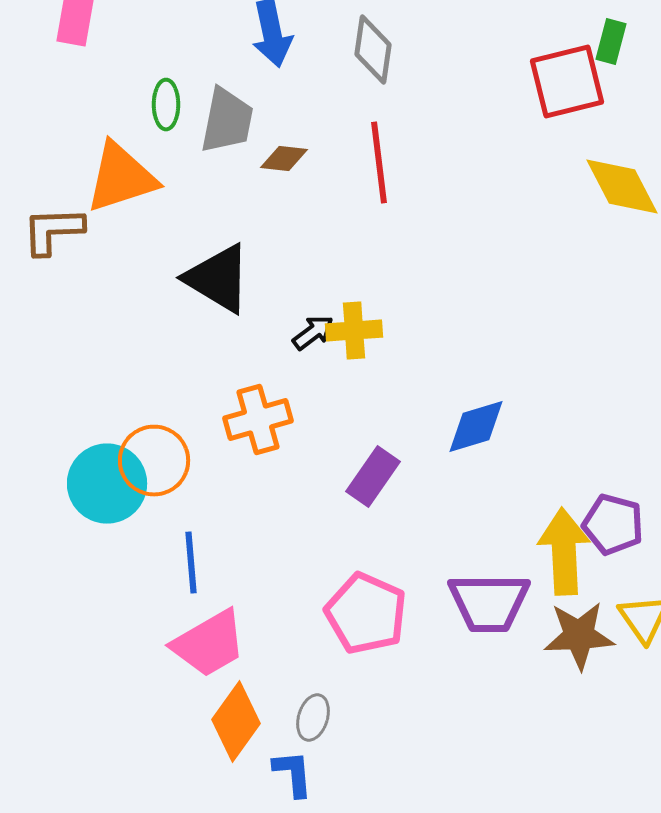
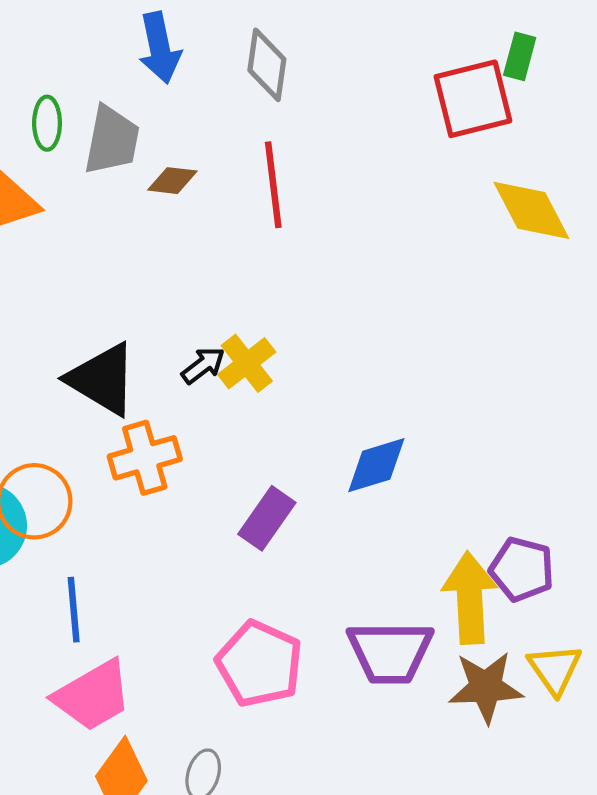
black triangle: (218, 278) -> (102, 379), moved
yellow cross: (354, 330) -> (247, 363), turned -34

